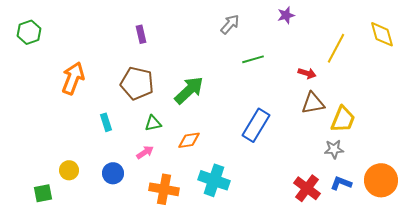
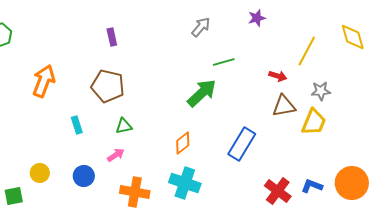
green arrow: (189, 90) -> (202, 93), moved
blue rectangle: (256, 125) -> (242, 144), moved
orange diamond: (189, 140) -> (183, 143), moved, turned -30
gray star: (334, 149) -> (321, 91), moved

